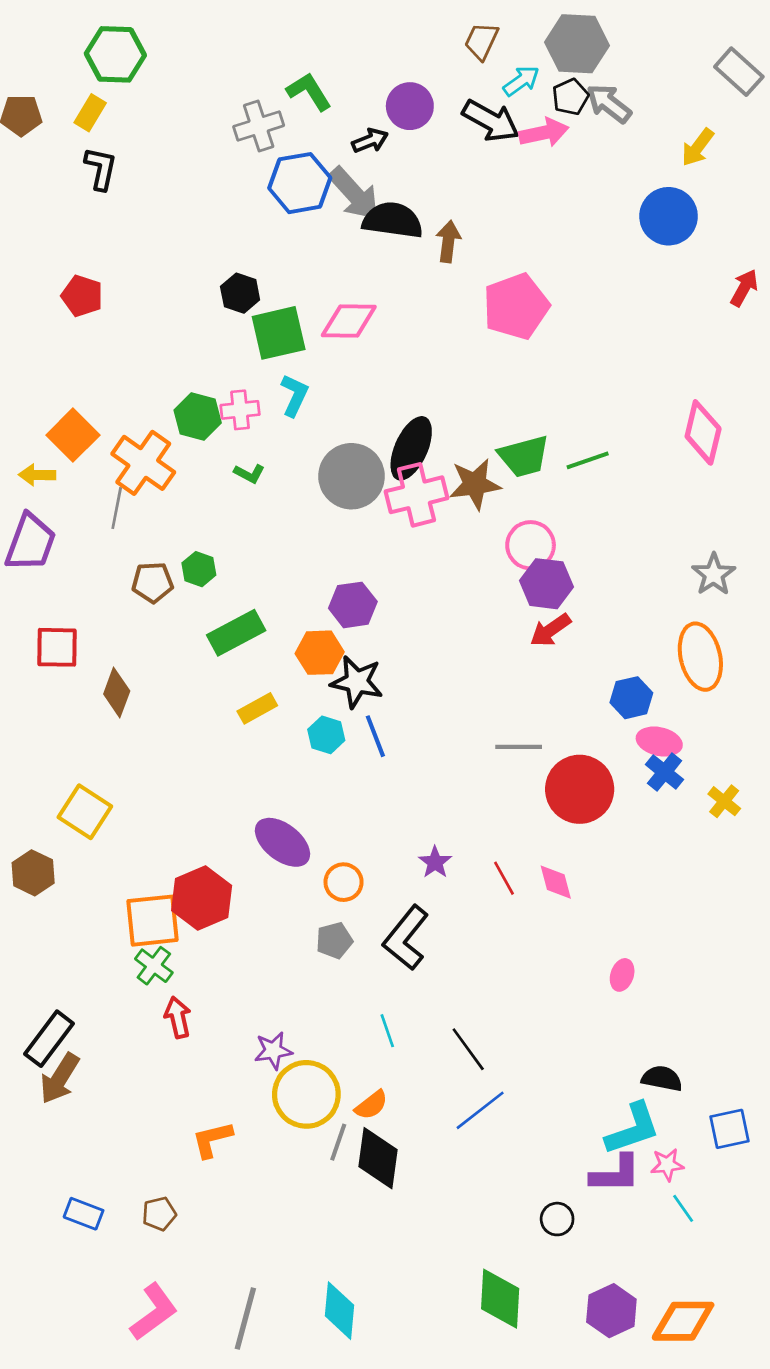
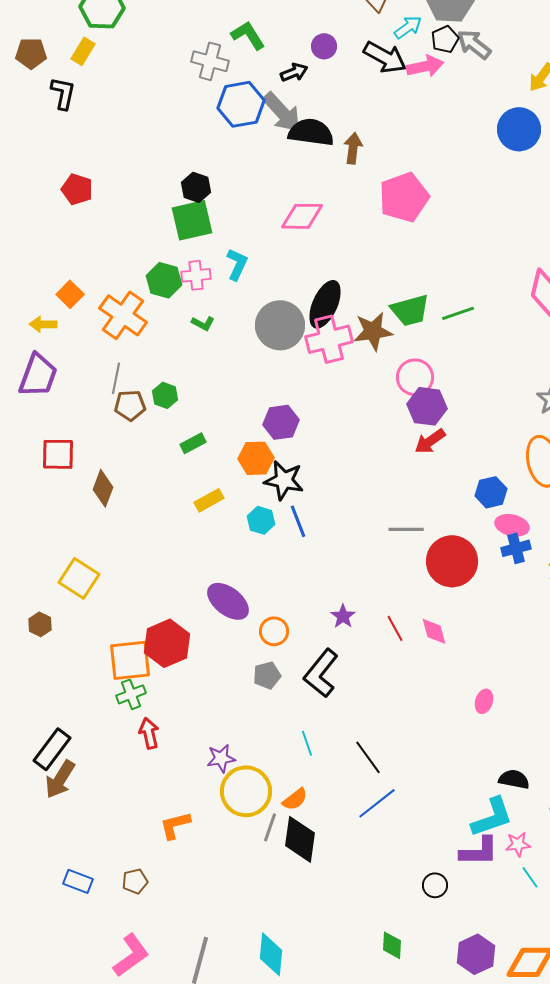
purple circle: (410, 106) -> (324, 46), size x0.7
gray cross: (259, 126) -> (210, 61), turned 33
black L-shape: (101, 168) -> (63, 93), moved
pink diamond: (349, 321) -> (302, 216), moved
green square: (279, 333) -> (192, 220), moved
orange square: (73, 435) -> (70, 294), size x0.7
gray line: (117, 508) -> (116, 378), moved
green rectangle: (236, 633) -> (193, 443), size x0.6
blue cross: (665, 772) -> (516, 548), turned 36
brown hexagon: (33, 873) -> (40, 624), size x0.7
green cross: (154, 966) -> (131, 694), turned 32
green diamond: (500, 1299) -> (392, 945), size x0.6

